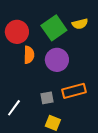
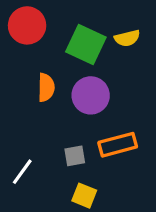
green square: (54, 28) -> (86, 45), turned -30
red circle: (17, 32) -> (27, 25), moved

